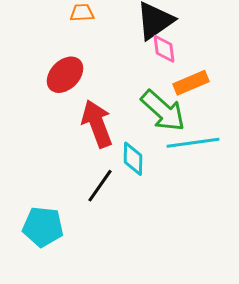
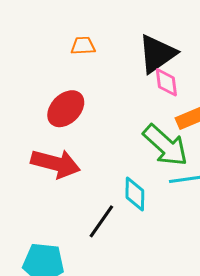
red arrow: (97, 124) -> (56, 164), moved, turned 126

